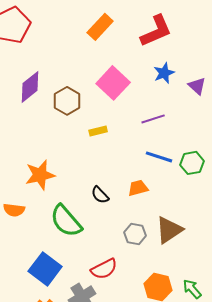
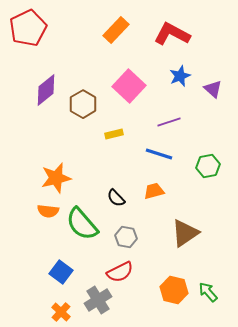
red L-shape: (156, 31) -> (172, 34), turned -129
blue line: (159, 157) -> (159, 154), moved
orange semicircle: (14, 210) -> (48, 211), moved
gray hexagon: (135, 234) -> (126, 237), moved
blue square: (45, 269) -> (61, 272), size x0.7

